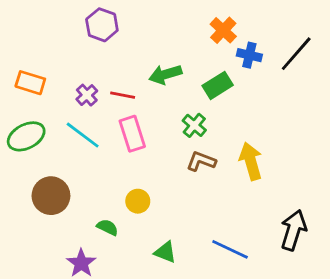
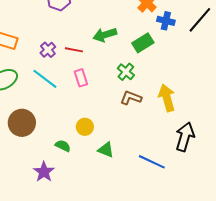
pink rectangle: (132, 134) -> (81, 78), size x0.7
black arrow: (293, 230) -> (185, 137), moved
green triangle: (165, 252) -> (106, 150), moved

